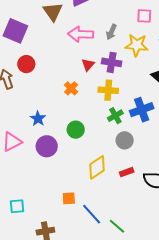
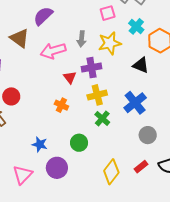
green cross: (115, 116) -> (102, 118), moved
gray circle: (125, 140) -> (148, 135), moved

